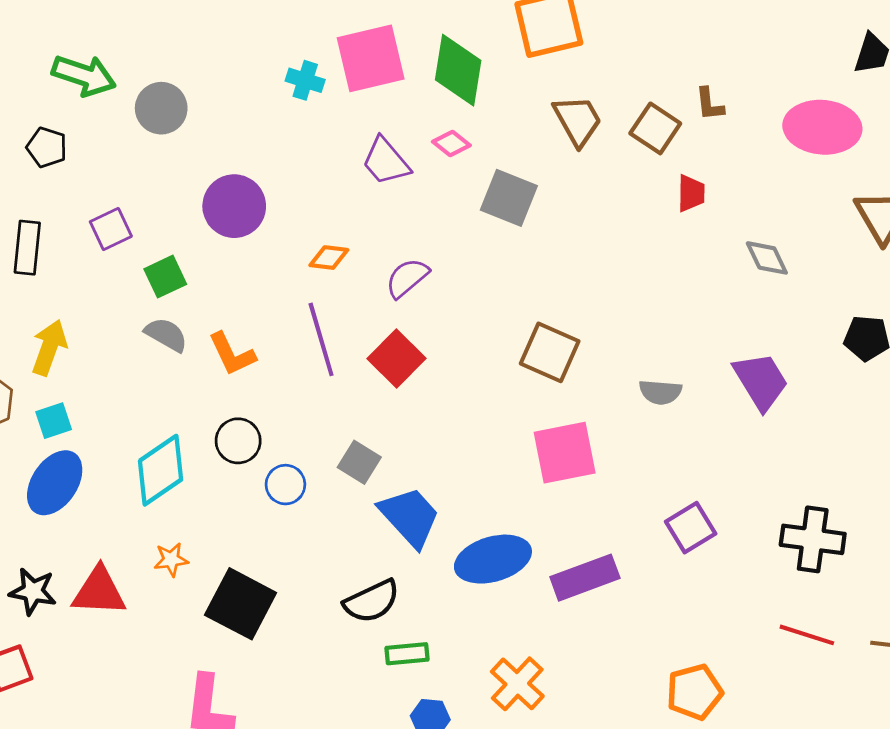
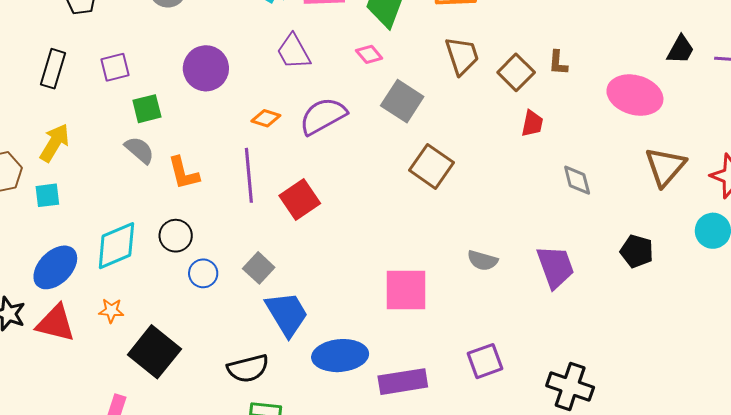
purple trapezoid: (386, 161) -> (294, 52), moved
purple semicircle: (407, 278) -> (323, 116), moved, size x1.4
brown square: (550, 352) -> (431, 166), moved
blue ellipse: (55, 483) -> (55, 267), moved

